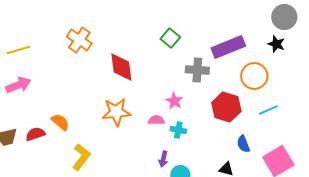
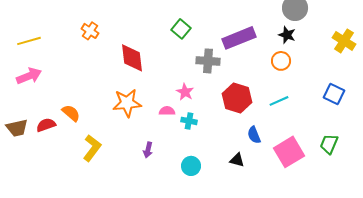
orange cross: (79, 40) -> (90, 31), size x0.7
orange circle: (254, 76) -> (281, 61), moved, size x0.7
purple arrow: (163, 159) -> (148, 150), moved

